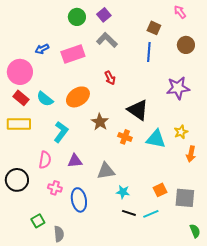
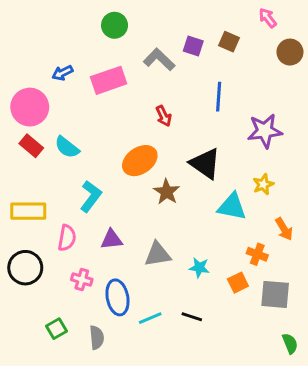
purple square: (104, 15) -> (193, 46), moved, turned -32
brown circle: (186, 45) -> (290, 52), moved
blue line: (149, 52) -> (219, 97), moved
orange ellipse: (78, 97) -> (140, 161), moved
brown star: (100, 122) -> (167, 192), moved
yellow rectangle: (19, 124) -> (28, 211), moved
yellow star: (181, 132) -> (263, 184), moved
orange cross: (125, 137) -> (257, 254), moved
orange arrow: (191, 154) -> (284, 229), turned -42
cyan star: (123, 192) -> (199, 268), moved
cyan line: (151, 214) -> (150, 318), moved
gray semicircle: (59, 234) -> (97, 338), moved

